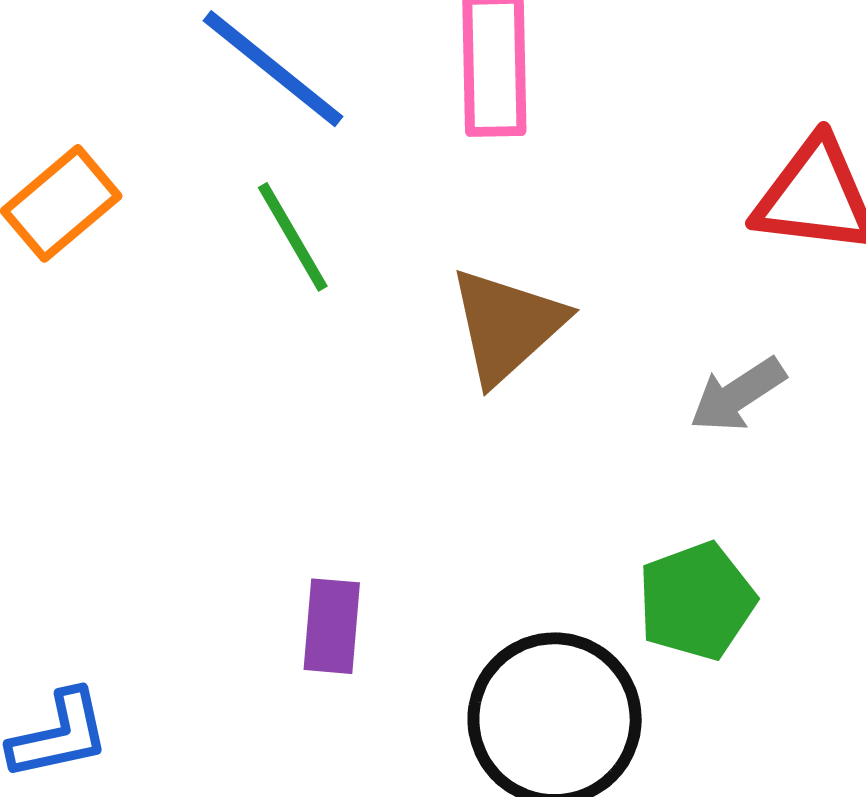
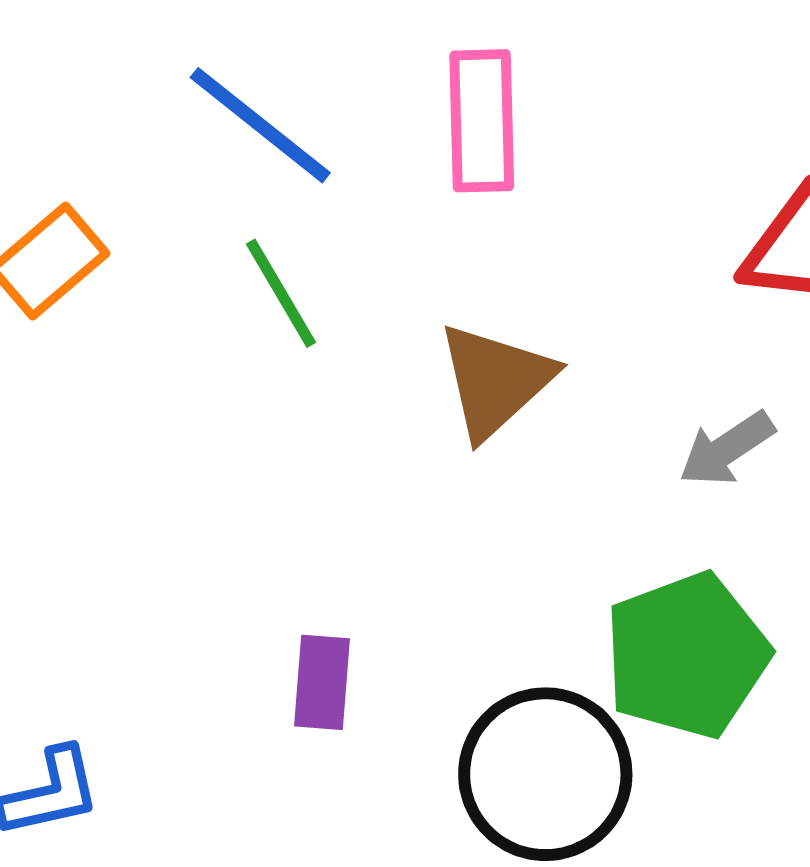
green pentagon: (696, 601) -> (687, 655), size x1.4

